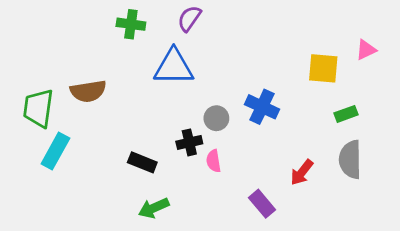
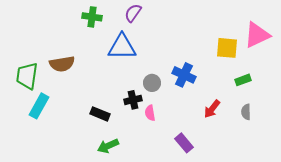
pink triangle: (366, 50) -> (257, 35), size x1.8
gray semicircle: (350, 160) -> (246, 112), size x0.6
red arrow: (302, 172) -> (212, 109), moved

